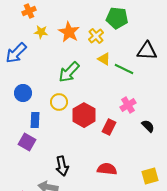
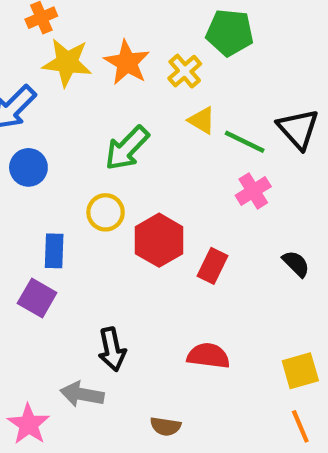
yellow star: (41, 32) -> (67, 63), size x1.6
black triangle: (147, 51) -> (298, 129), moved, turned 45
blue circle: (23, 93) -> (28, 167), moved
pink cross: (128, 105) -> (253, 191), moved

